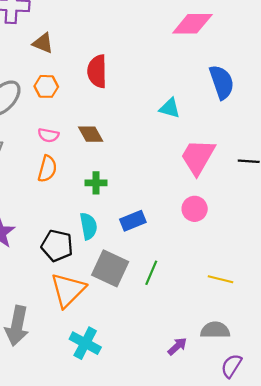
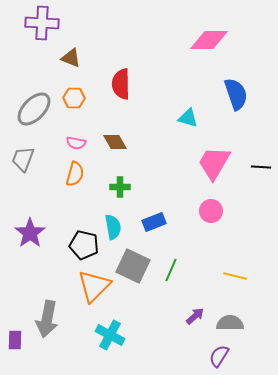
purple arrow: (177, 346) -> (195, 316), moved
purple semicircle: (231, 366) -> (219, 356), moved

